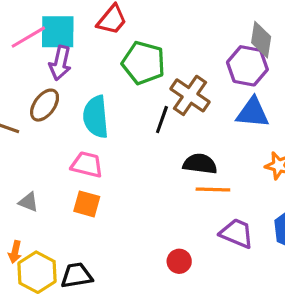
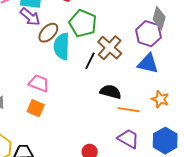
purple arrow: (60, 63) -> (30, 17), turned -70
brown ellipse: (45, 105) -> (48, 33), moved
cyan semicircle: (96, 117) -> (62, 46), moved
orange line: (213, 190) -> (129, 110), moved

